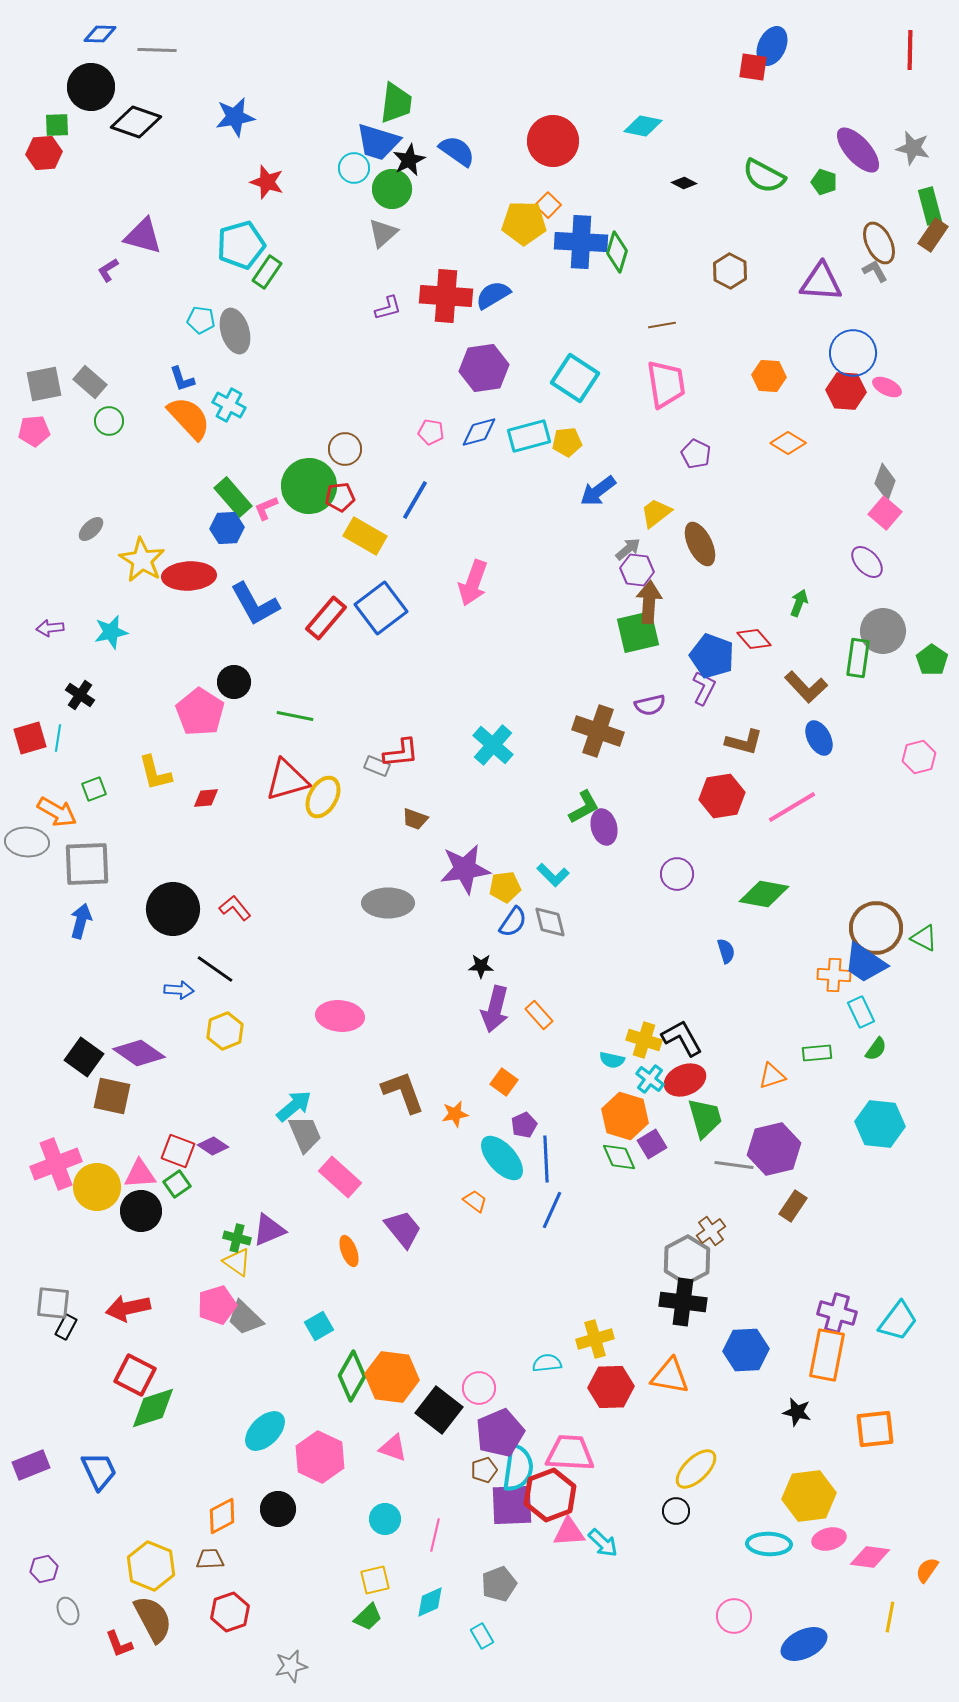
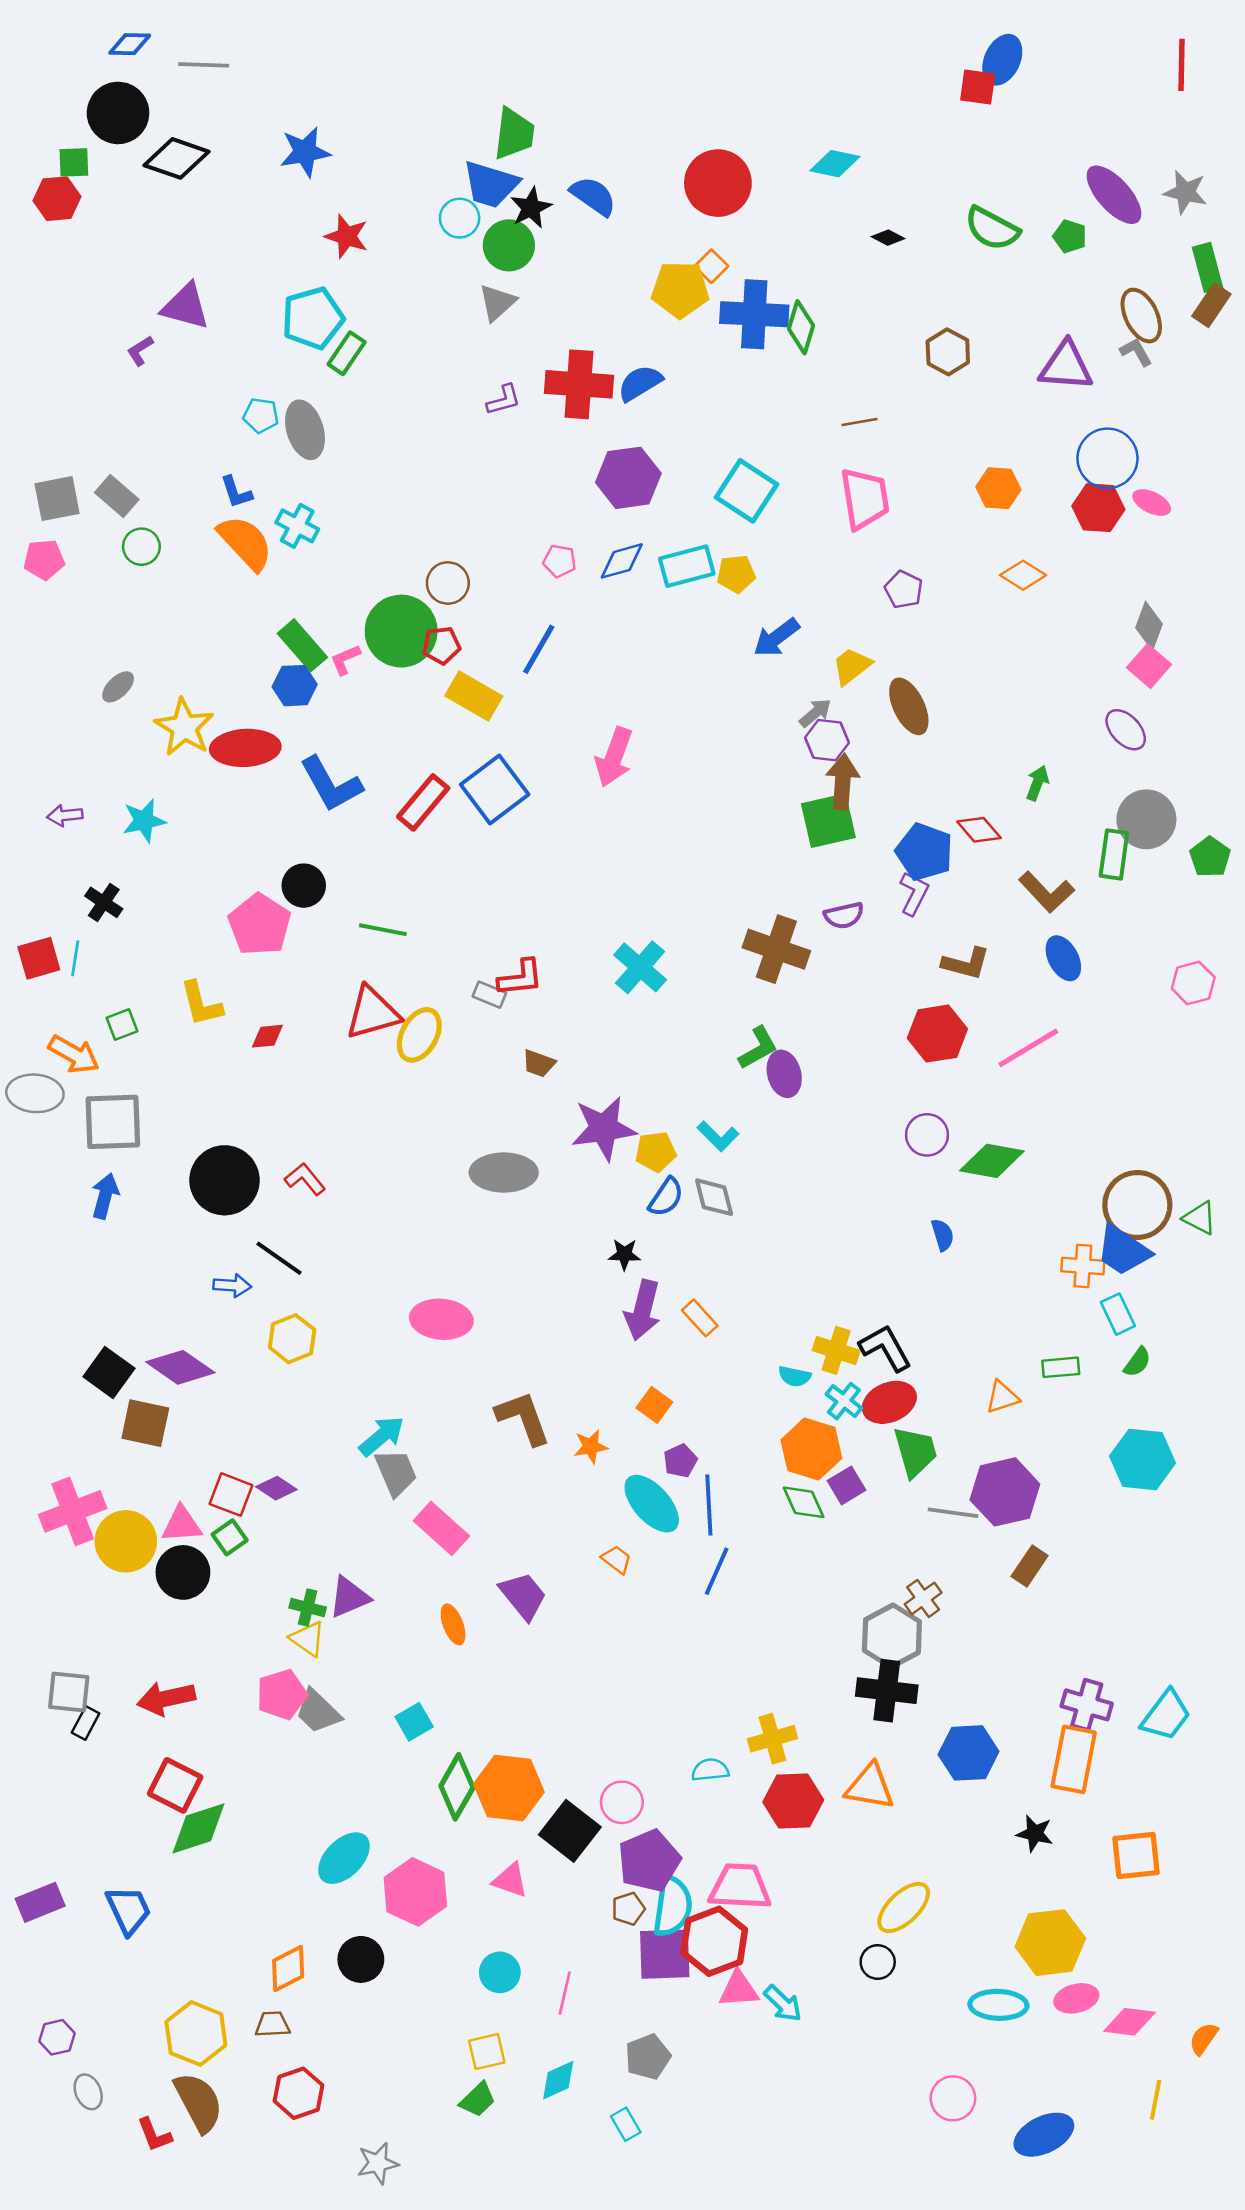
purple circle: (677, 874) -> (927, 1135), moved

